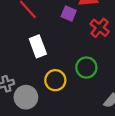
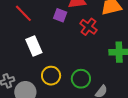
green circle: (86, 68) -> (81, 79), moved

